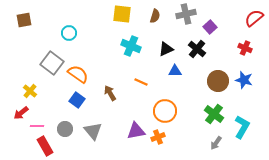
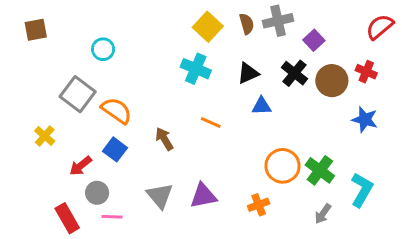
yellow square: (122, 14) -> (208, 27), moved, turned 36
brown semicircle: (155, 16) -> (247, 24), moved, turned -32
brown circle: (218, 81) -> (332, 81), moved
orange circle: (165, 111) -> (283, 166), moved
red arrow: (21, 113) -> (81, 166), moved
pink line: (37, 126) -> (112, 217), moved
gray triangle: (93, 131) -> (160, 196), moved
orange cross: (158, 137) -> (259, 205), moved

